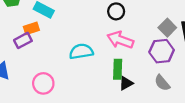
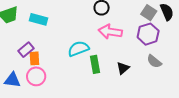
orange rectangle: (31, 28) -> (34, 58), moved, turned -64
green rectangle: (118, 69) -> (95, 64), moved
pink circle: (43, 83) -> (36, 76), moved

